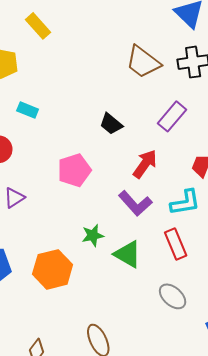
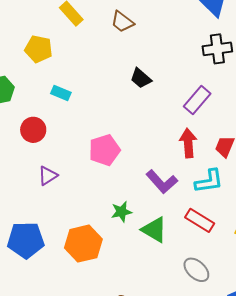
brown trapezoid: (143, 62) -> (122, 22), moved, size x0.7
black trapezoid: (111, 124) -> (141, 78), moved
red arrow: (145, 164) -> (188, 143), moved, turned -40
red rectangle: (176, 244) -> (200, 220), turned -36

